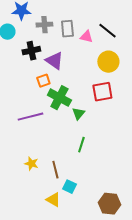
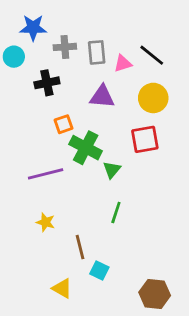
pink triangle: (86, 37) -> (123, 63), turned -32
purple triangle: (54, 61) -> (102, 97), moved, turned -30
yellow star: (31, 164) -> (46, 222), moved
yellow triangle: (53, 200) -> (62, 288), moved

